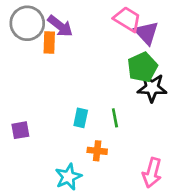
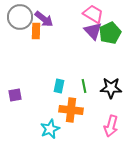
purple triangle: (147, 33) -> (93, 31), moved
green pentagon: (142, 67) -> (110, 33), moved
black star: (152, 88) -> (111, 88), moved
orange cross: (97, 151) -> (71, 110), size x1.6

